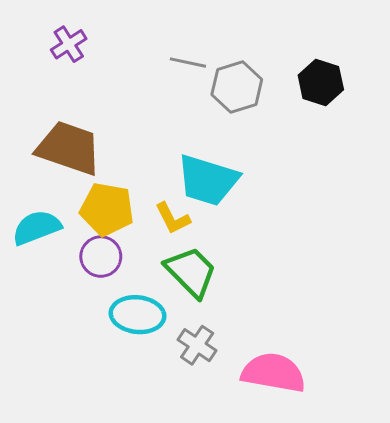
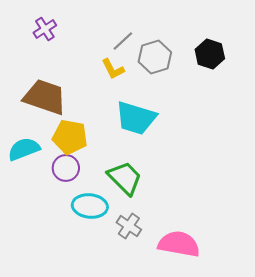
gray line: (188, 63) -> (123, 41), turned -55
yellow L-shape: (173, 218) -> (113, 69), moved

